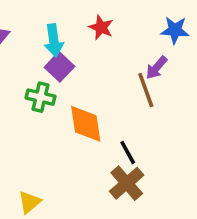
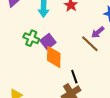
purple square: (59, 67) -> (48, 41), moved
brown line: (146, 90) -> (90, 44), turned -36

